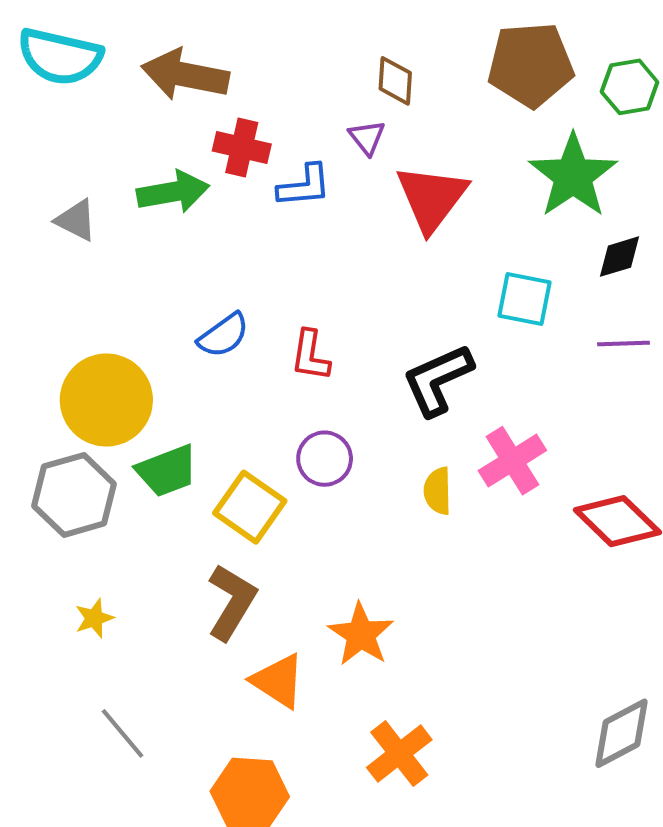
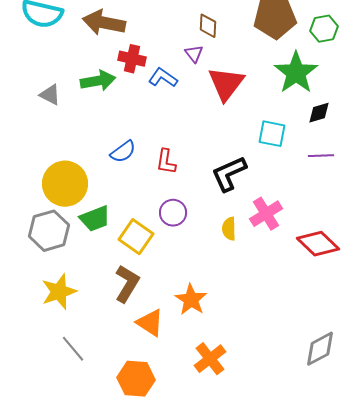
blue L-shape: (304, 186) -> (163, 78), turned -140
yellow star: (94, 618) -> (59, 292), size x1.8

